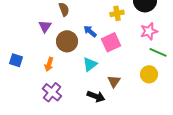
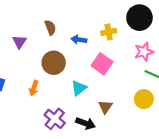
purple triangle: (45, 26) -> (19, 42), moved
blue arrow: (90, 31) -> (79, 40), moved, turned -32
pink square: (111, 42) -> (102, 64), turned -30
purple cross: (52, 92) -> (55, 119), moved

